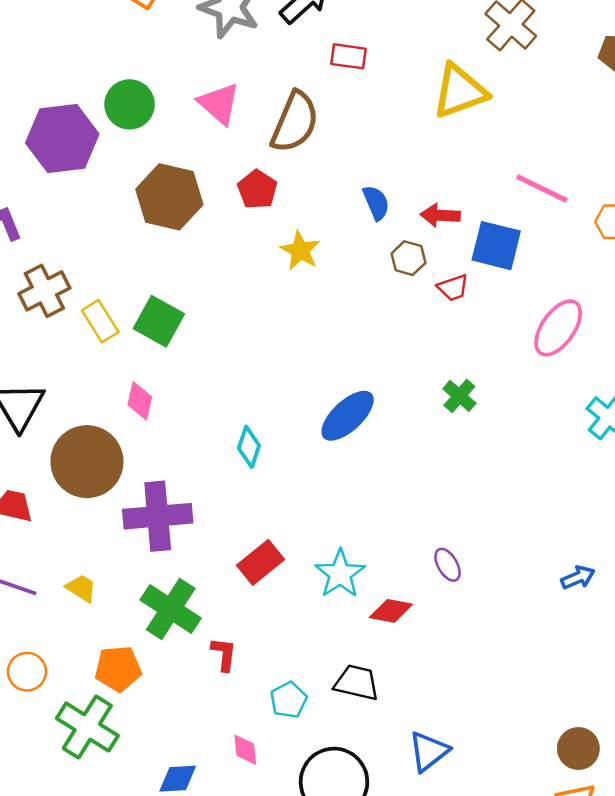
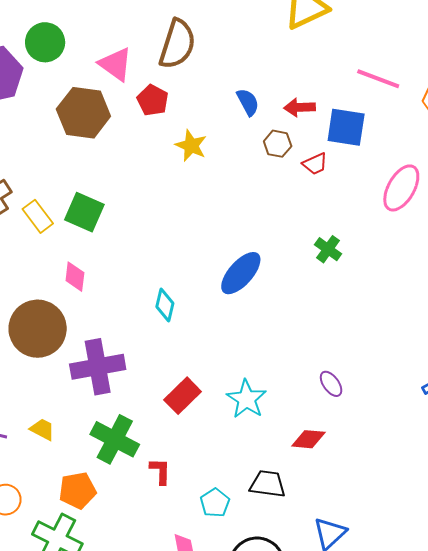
pink triangle: (219, 104) -> (116, 64), moved
red diamond: (391, 611) -> (308, 439), moved

